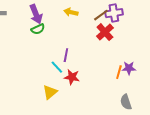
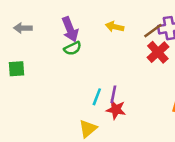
purple line: (66, 55) -> (113, 94), moved
cyan line: (57, 67) -> (97, 97), turned 64

